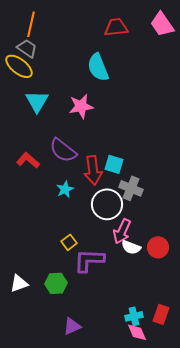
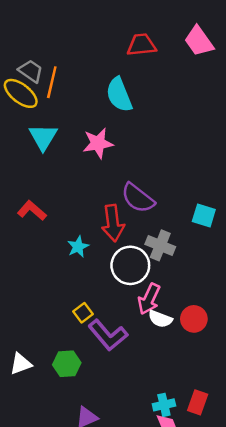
orange line: (31, 24) -> (52, 82), moved
purple semicircle: (63, 150) -> (138, 198), moved
cyan square: (114, 164) -> (204, 216), moved
purple L-shape: (89, 260) -> (108, 335), turned -132

